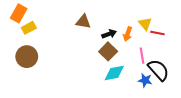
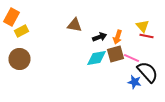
yellow triangle: (145, 24) -> (142, 26), moved
brown square: (108, 51) -> (116, 54), moved, turned 30
pink line: (142, 56) -> (132, 58), turned -56
cyan diamond: (114, 73) -> (96, 58), moved

